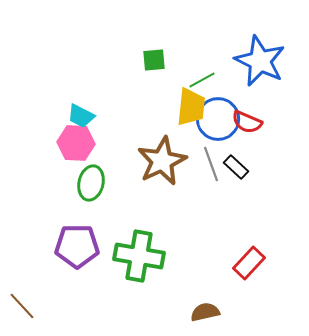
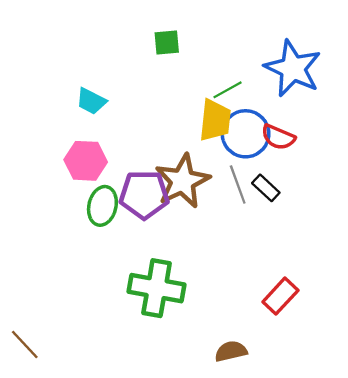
green square: (154, 60) -> (167, 43), moved
cyan trapezoid: (81, 116) -> (91, 101), moved
purple pentagon: (77, 246) -> (144, 195), moved

